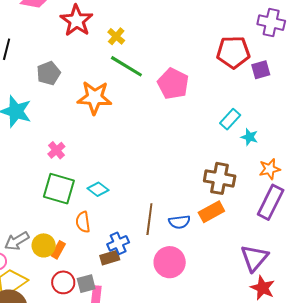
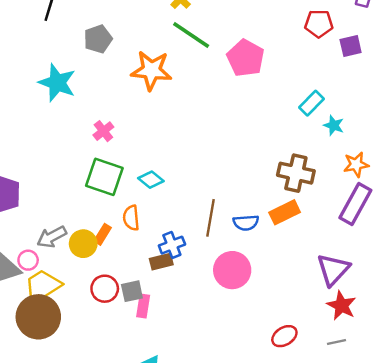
red pentagon: (233, 52) -> (319, 24), size x0.7
orange rectangle: (58, 250) -> (102, 234), moved

